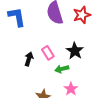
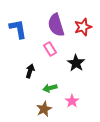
pink rectangle: (48, 53) -> (50, 49), moved
green arrow: (62, 69) -> (50, 88), moved

